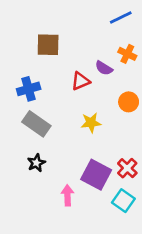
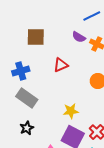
purple semicircle: (104, 68) -> (79, 37), moved
yellow star: (91, 123) -> (71, 111), moved

